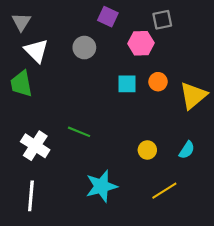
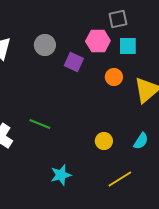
purple square: (108, 17) -> (74, 62), moved
cyan square: (127, 84) -> (128, 46), moved
cyan star: (101, 186) -> (61, 175), size x0.7

